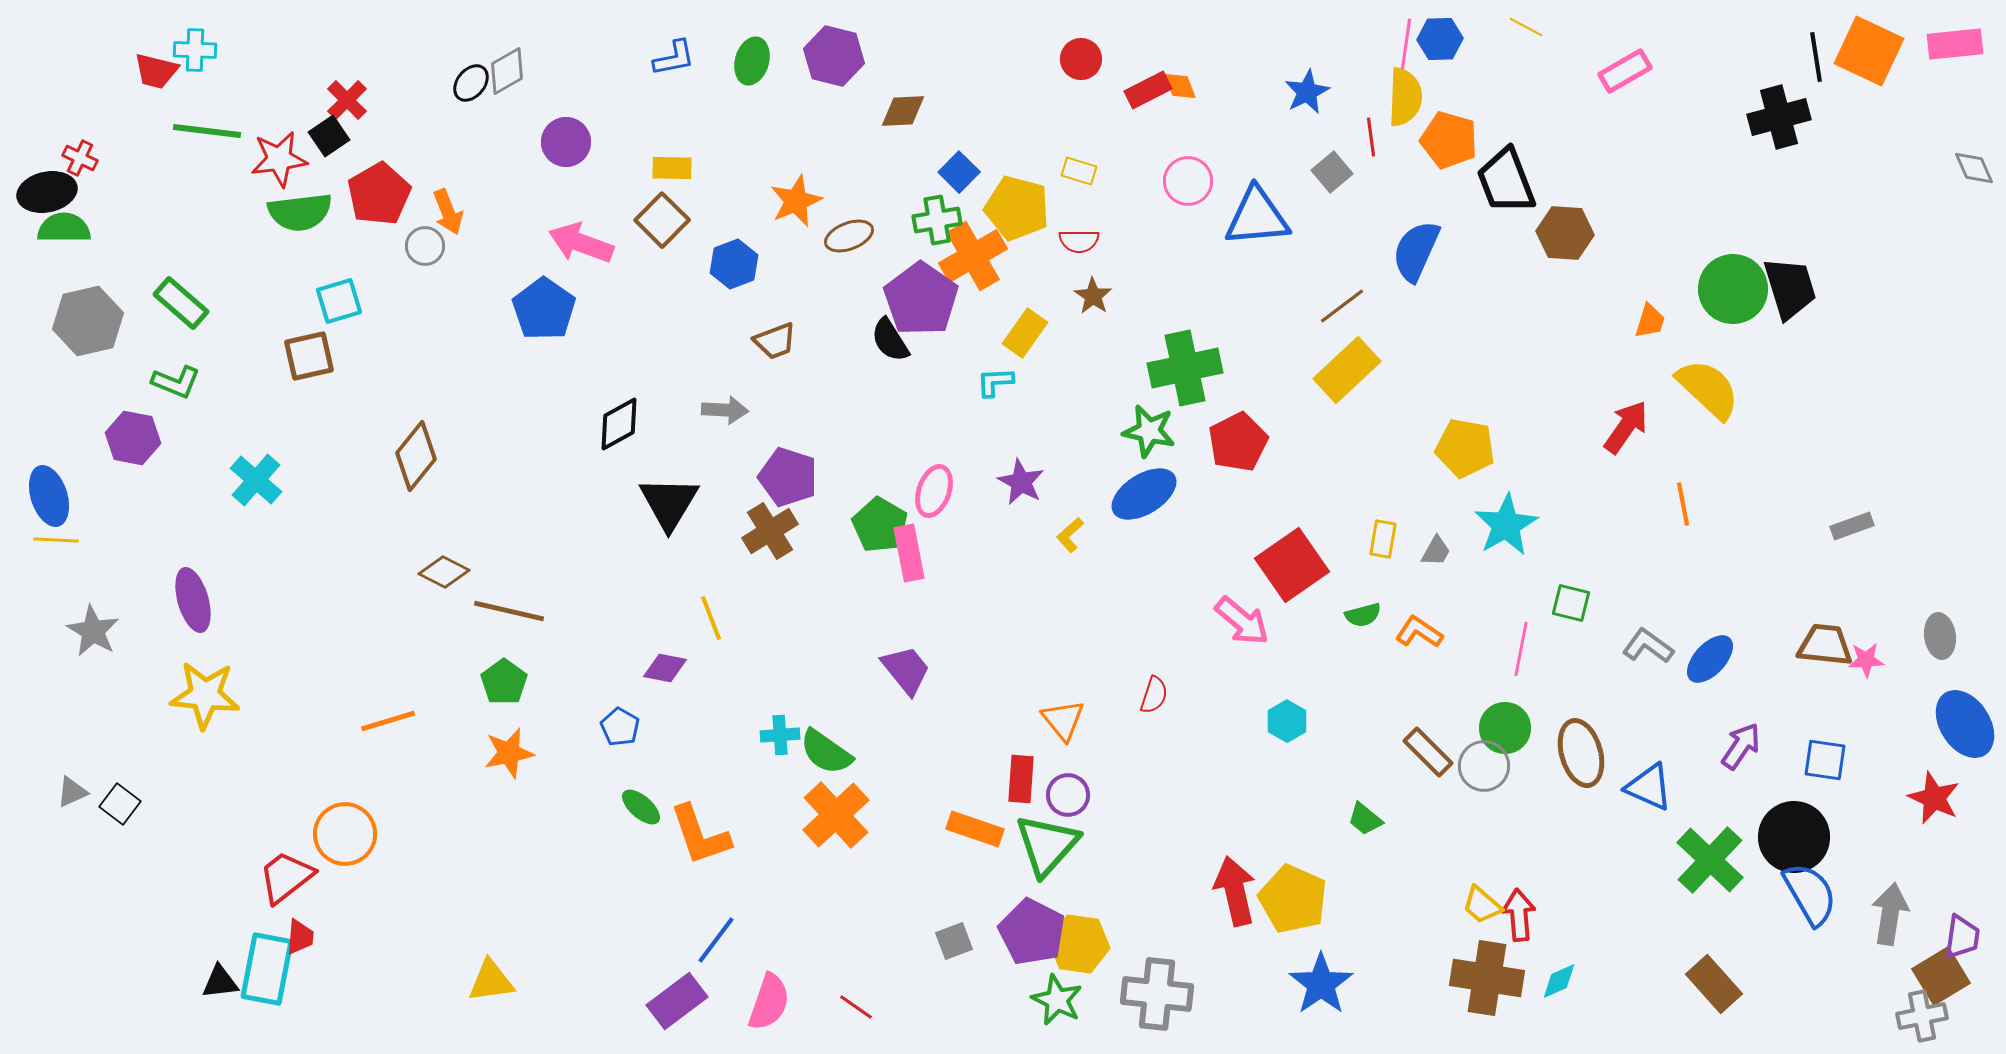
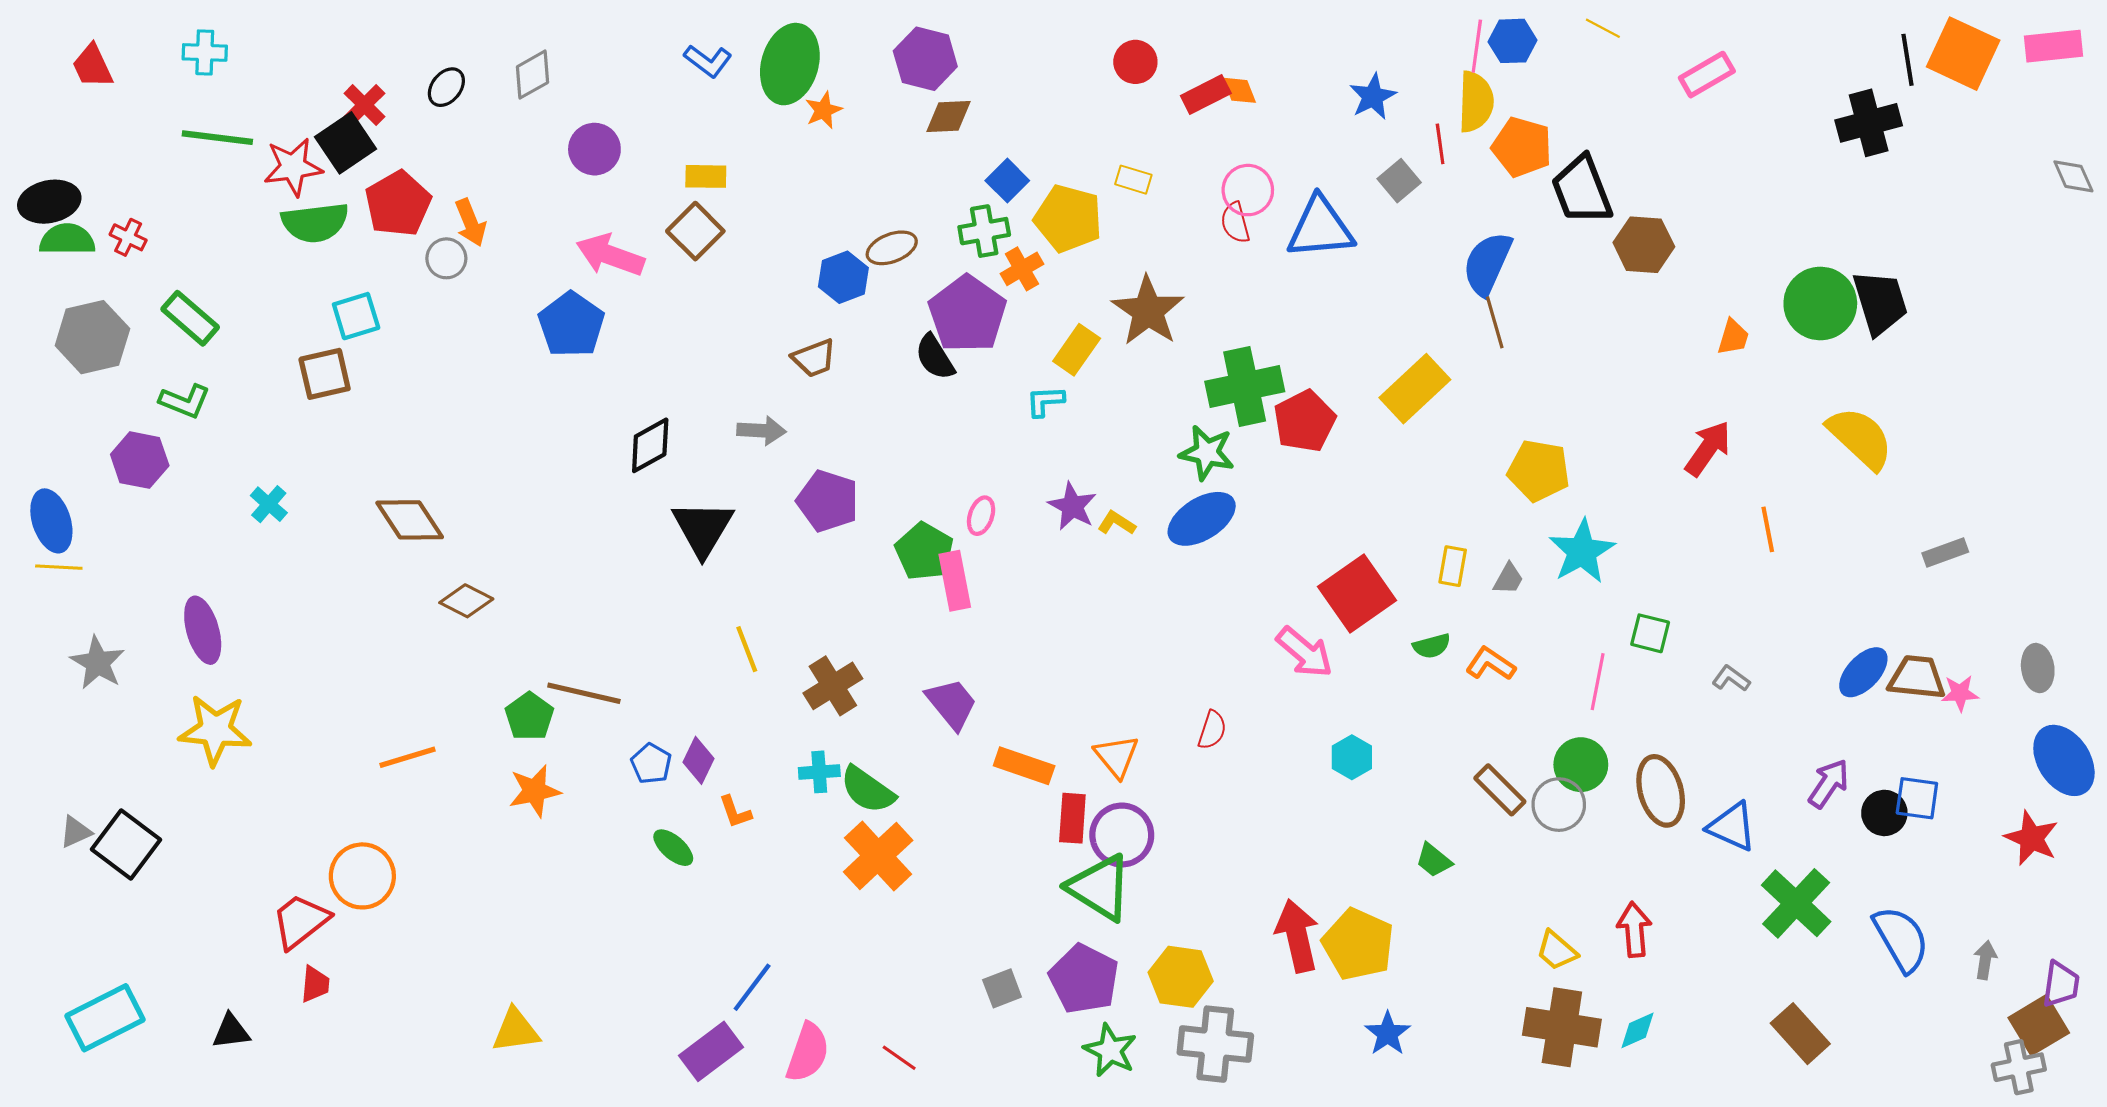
purple hexagon: (834, 56) -> (925, 59), moved
blue L-shape: (674, 58) -> (708, 61), turned 48
green ellipse: (752, 61) -> (790, 64), size x1.6
red trapezoid: (156, 71) -> (92, 66), moved, turned 51
black ellipse: (471, 83) -> (446, 87), moved
black square: (329, 136) -> (346, 143), size x1.4
red cross: (80, 158) -> (128, 237), moved
orange star: (796, 201) -> (823, 110), moved, size x0.7
red semicircle: (1079, 241) -> (1235, 223), moved, turned 75
orange cross: (973, 256) -> (1022, 269), size x0.6
blue hexagon: (734, 264) -> (843, 277), moved
brown star: (1093, 296) -> (1148, 311), size x1.8
brown line: (1342, 306) -> (1495, 322), moved, turned -69
yellow semicircle: (1708, 389) -> (1860, 438), moved
red pentagon: (1238, 442) -> (1305, 421), moved
brown diamond: (416, 456) -> (410, 520), moved, turned -72
cyan cross: (256, 480) -> (269, 504), size x0.7
pink ellipse: (934, 491) -> (981, 516), size x0.7
brown cross: (770, 531) -> (833, 686), moved
yellow L-shape: (1070, 535) -> (1117, 523), moved, turned 75
brown line: (509, 611) -> (584, 693), moved
gray L-shape: (1648, 646) -> (1731, 678), size x0.7
blue ellipse: (1710, 659) -> (1863, 672), moved
purple diamond: (665, 668) -> (698, 760), moved, turned -75
purple circle: (1068, 795) -> (1122, 835), size x1.4
black square: (120, 804) -> (126, 844), size x1.6
orange rectangle: (975, 829) -> (1024, 766), moved
orange L-shape: (700, 835) -> (735, 812), moved, size x0.5
black circle: (1794, 837) -> (1884, 813), moved, size x0.6
green triangle: (1047, 845) -> (1100, 888), turned -40
gray arrow: (1890, 914) -> (1985, 960), size x0.6
red arrow: (1519, 915) -> (1634, 930), moved
yellow hexagon: (1079, 944) -> (1181, 977), moved
cyan rectangle: (267, 969) -> (105, 1018), moved, turned 52
blue star: (1321, 984) -> (1388, 1034), size x0.7

